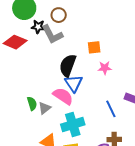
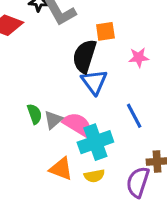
orange square: (94, 47) -> (105, 31), moved
pink semicircle: (63, 96) -> (78, 125), moved
blue line: (111, 109) -> (134, 116), moved

